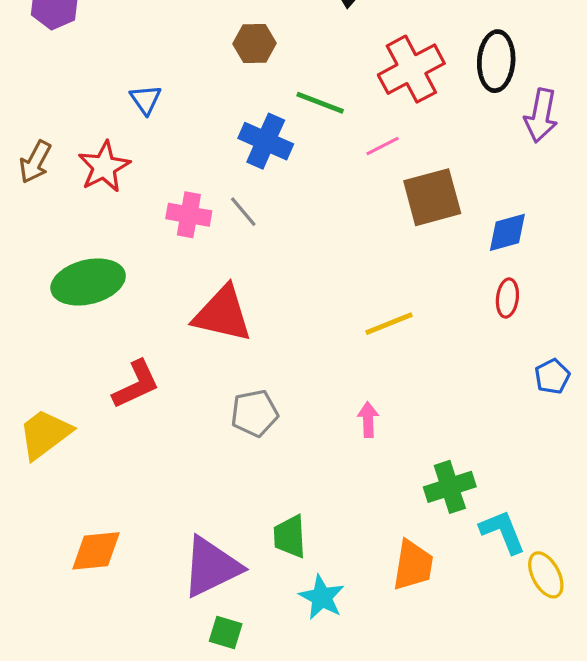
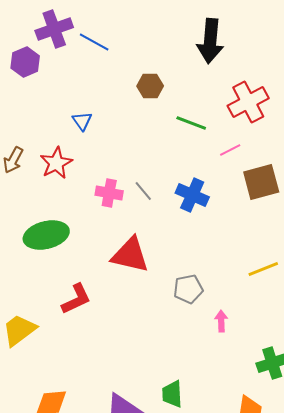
blue cross: (266, 141) -> (192, 195), moved
yellow line: (389, 324) -> (263, 269), moved
gray pentagon: (254, 413) -> (188, 289), moved

